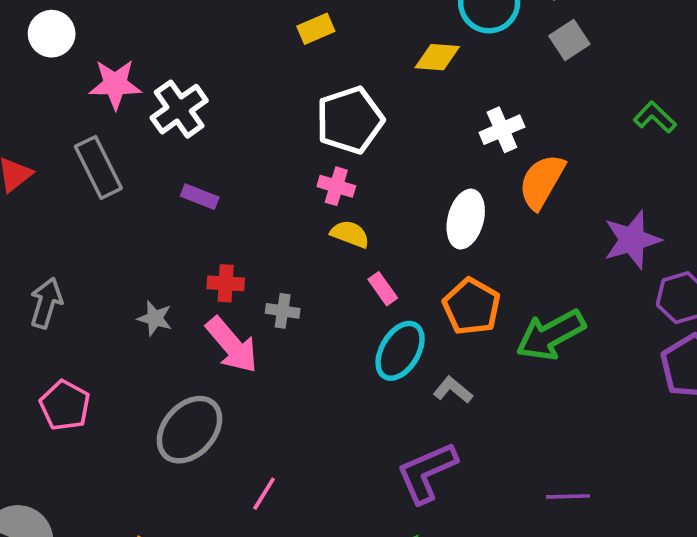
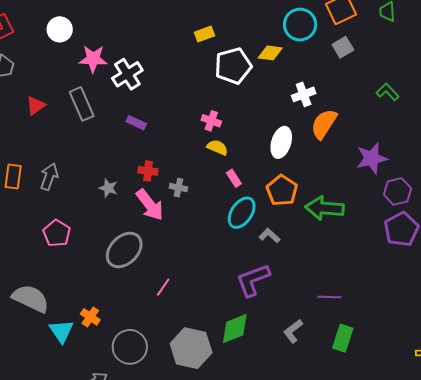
white pentagon: (350, 120) -> (233, 66), moved
green arrow: (551, 335) -> (325, 208), turned 30

